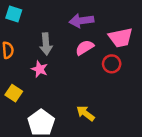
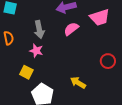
red circle: (112, 64) -> (108, 61), moved
yellow square: (14, 93) -> (26, 72), moved

